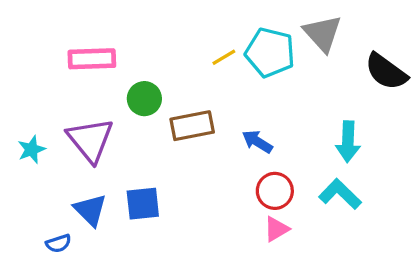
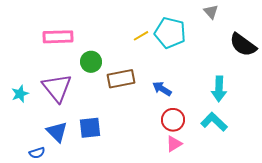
gray triangle: (323, 33) -> (211, 12), moved, size x0.6

